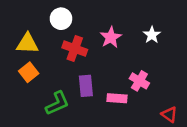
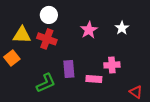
red cross: (75, 49) -> (47, 39), moved
orange square: (29, 72) -> (12, 58), moved
pink cross: (139, 81) -> (112, 65), turned -35

